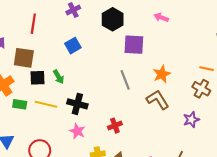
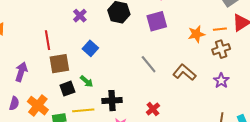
purple square: (134, 45) -> (157, 21), moved
brown square: (24, 58) -> (59, 64), moved
orange star: (162, 74) -> (196, 34), moved, turned 30
brown cross: (201, 89) -> (221, 49), turned -30

